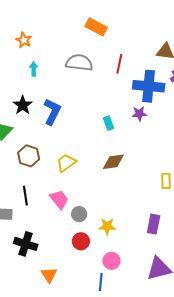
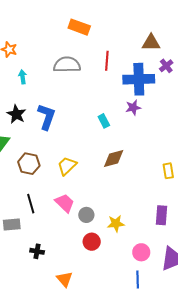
black cross: (26, 244) -> (37, 251), size x0.6
pink circle: (111, 261) -> (141, 252), moved
blue line: (101, 282) -> (138, 279), moved

